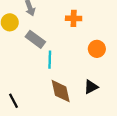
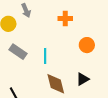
gray rectangle: (35, 39) -> (18, 52), moved

